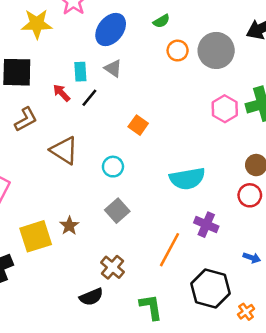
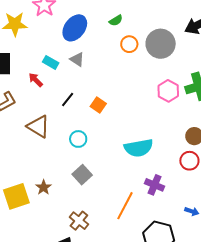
cyan rectangle: (80, 72) -> (51, 62), turned -56
black line: (89, 98) -> (68, 100), moved

